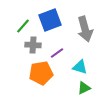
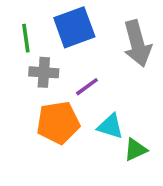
green line: (23, 26) -> (26, 38), turned -49
cyan triangle: (80, 67) -> (110, 126), moved

